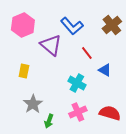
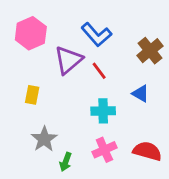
brown cross: (112, 25) -> (150, 51), moved
purple triangle: (51, 45) -> (68, 60), turned 40
red line: (87, 53) -> (99, 71), moved
cyan cross: (77, 83) -> (103, 111), turned -30

